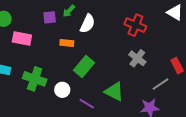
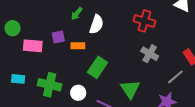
purple square: (50, 17) -> (58, 37), moved
green triangle: (114, 92) -> (130, 89), turned 35

